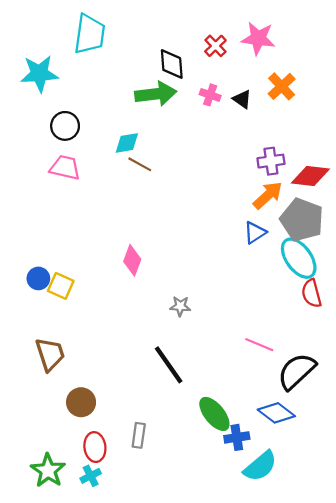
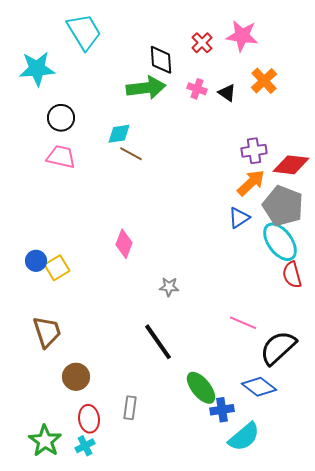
cyan trapezoid: (90, 34) -> (84, 32), turned -39
yellow square: (61, 286) -> (57, 268), turned 35

